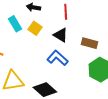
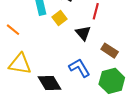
blue L-shape: (58, 58) -> (79, 68), moved

